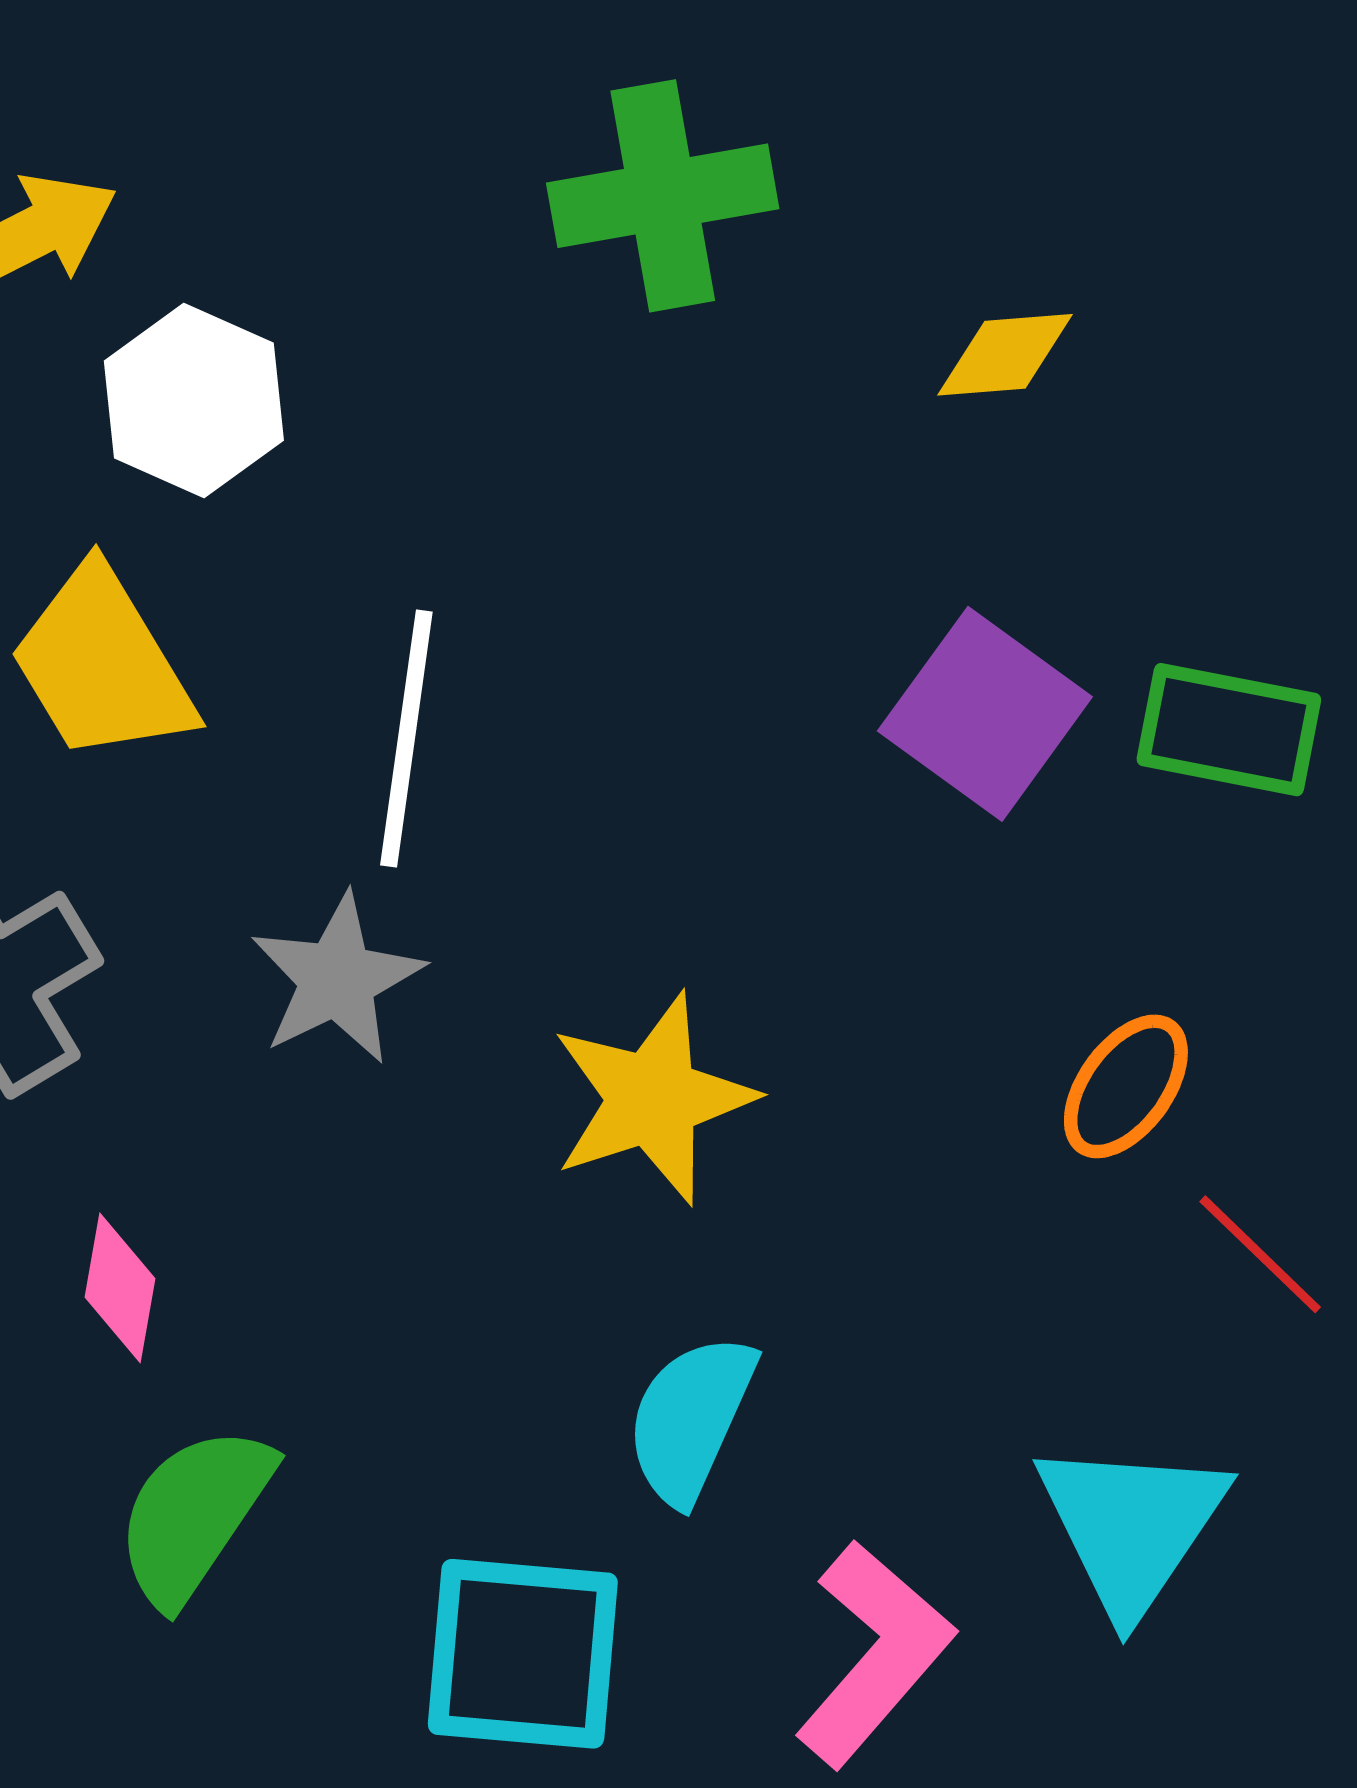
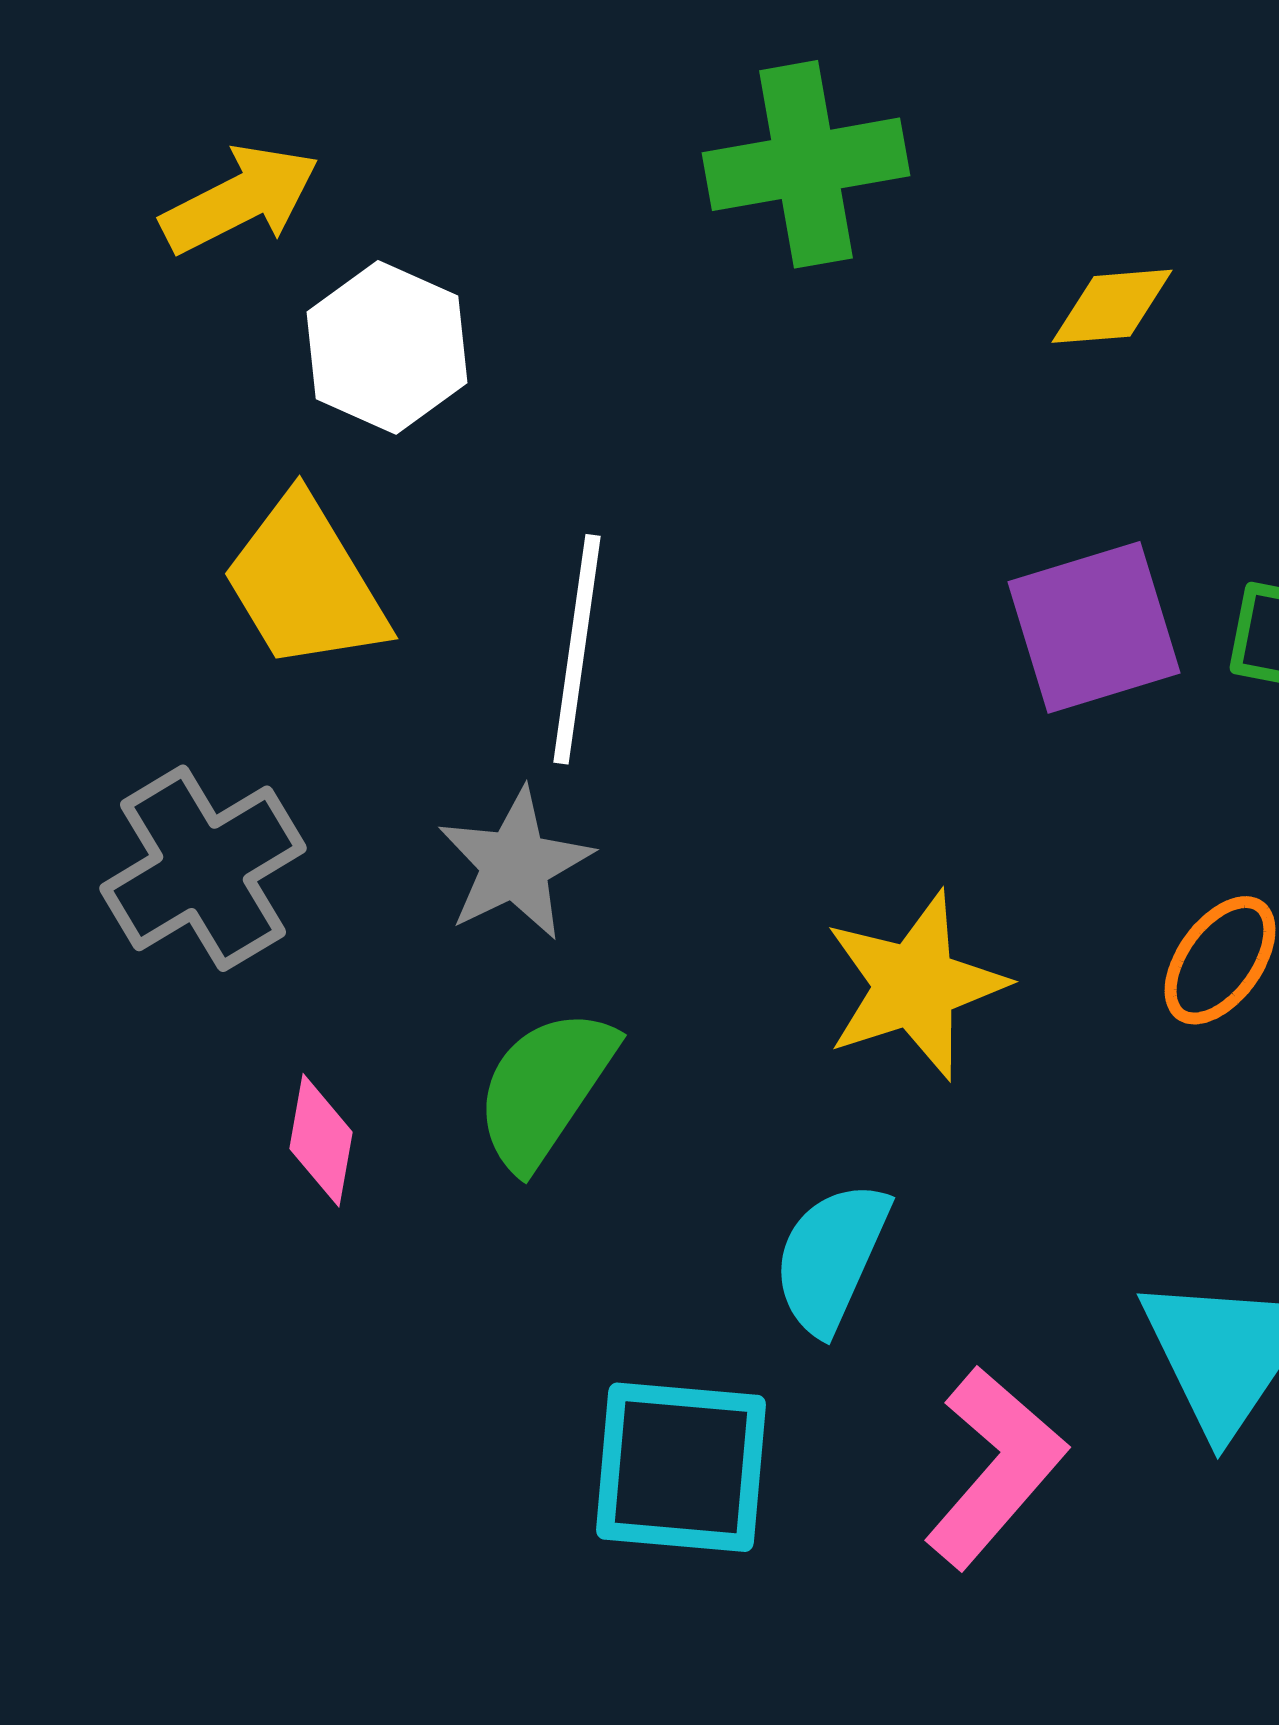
purple square: (985, 714) -> (1094, 627), turned 37
yellow star: (653, 1099) -> (915, 985), moved
green semicircle: (194, 1515) -> (545, 1088), moved

